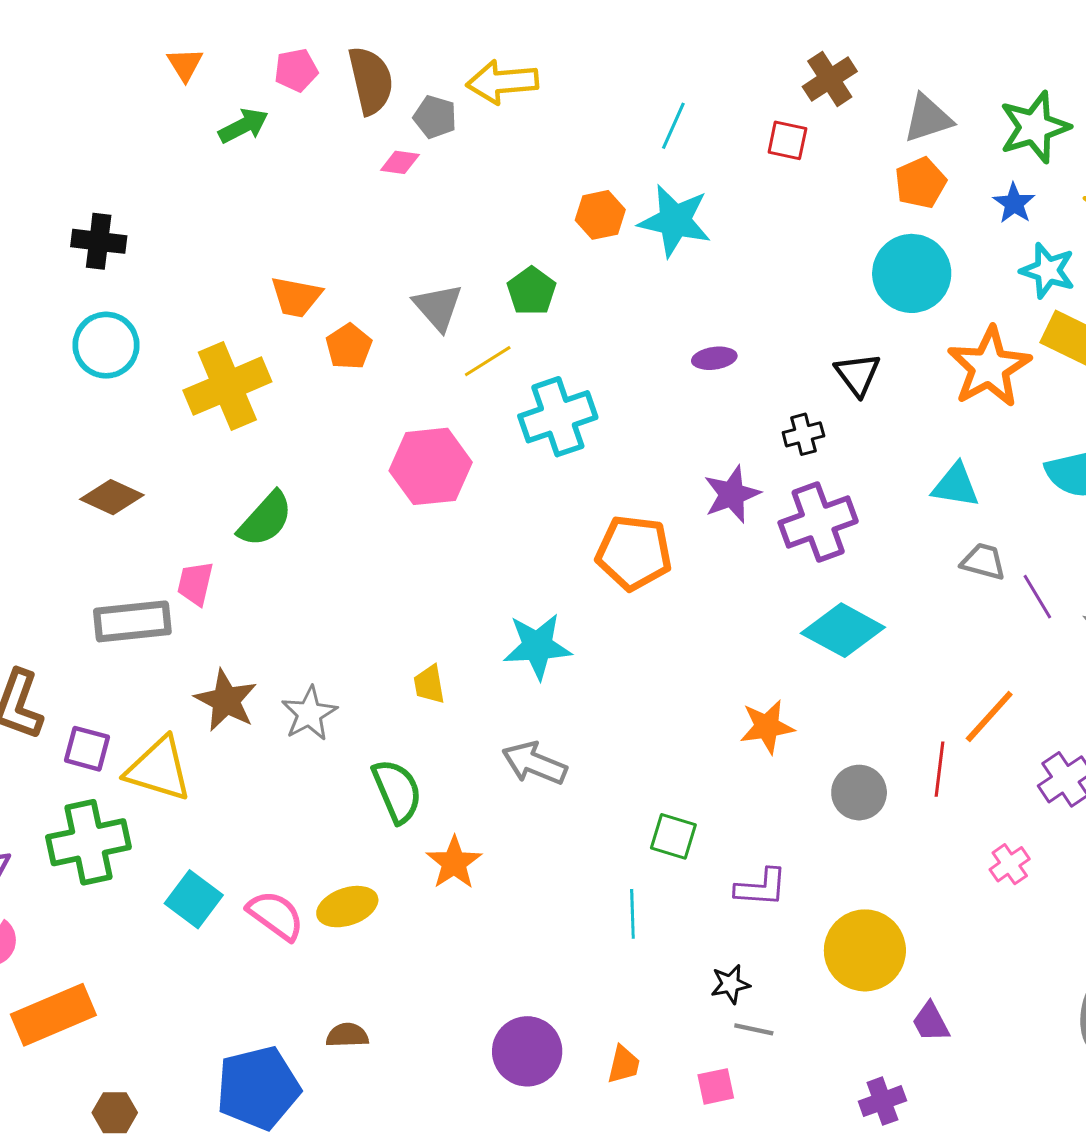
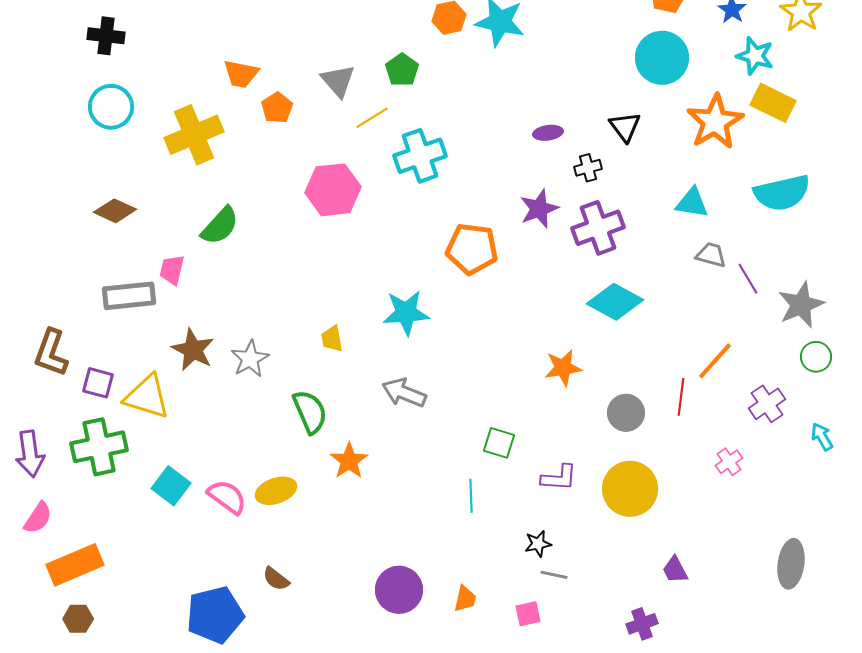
purple ellipse: (714, 358) -> (548, 133), moved
yellow circle: (865, 950) -> (630, 489), moved
brown semicircle: (347, 1035) -> (276, 579), turned -140
brown hexagon: (115, 1113) -> (78, 619), moved

